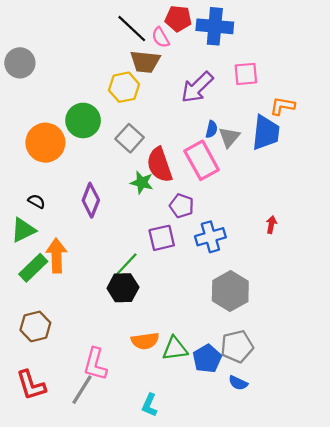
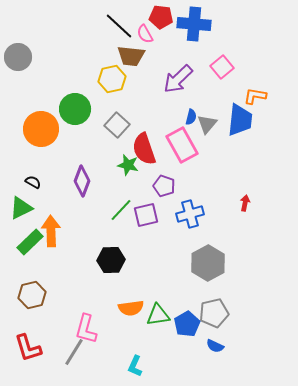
pink square: (246, 74) -> (222, 67), turned -35
green line: (126, 264) -> (121, 210), moved

